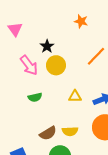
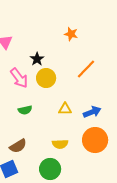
brown semicircle: (48, 133) -> (18, 146), moved

